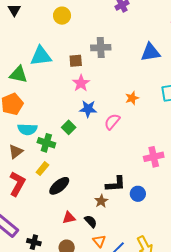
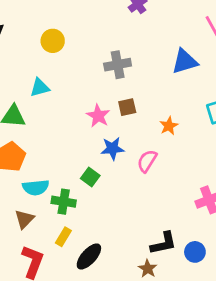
yellow circle: (62, 16) -> (53, 41), moved
cyan triangle: (41, 56) -> (40, 88), size x0.7
brown square: (76, 61) -> (127, 107), moved

